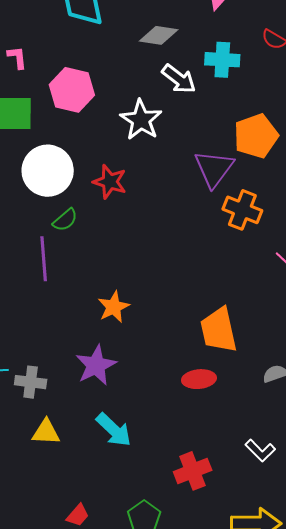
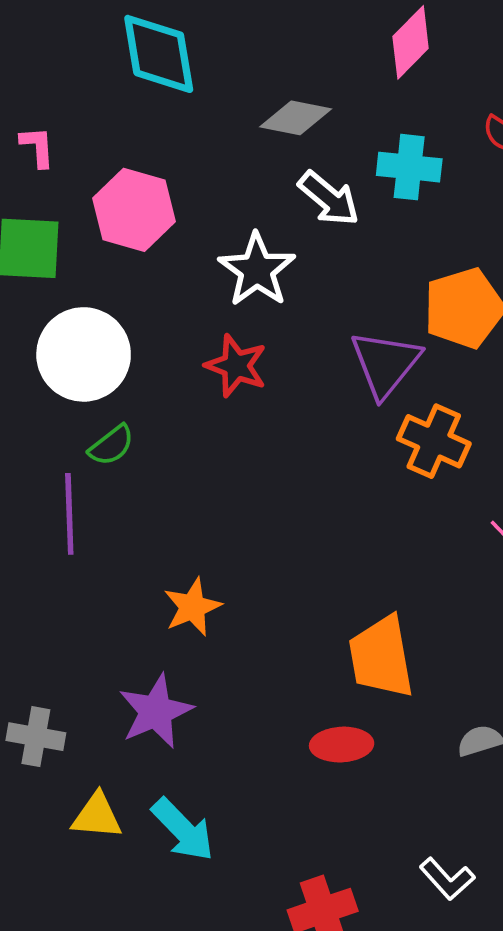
red star: (110, 182) -> (236, 366), moved
yellow triangle: (46, 432) -> (97, 816), moved

